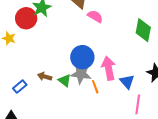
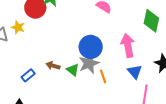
pink arrow: (109, 68) -> (128, 45), moved
gray star: (81, 74) -> (89, 63), turned -30

